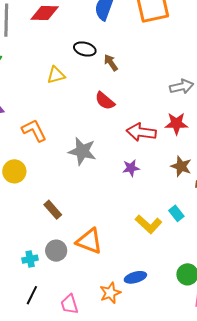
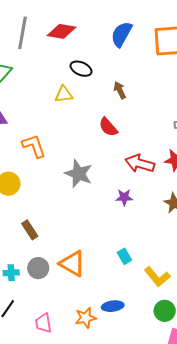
black ellipse: (85, 49) -> (81, 69), moved
brown rectangle: (53, 210) -> (30, 230), moved
cyan rectangle: (176, 213) -> (124, 256), moved
yellow L-shape: (148, 224) -> (157, 277), moved

